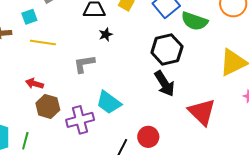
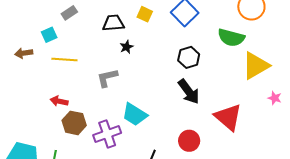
green semicircle: (194, 21) -> (231, 38), moved
black hexagon: (167, 50) -> (189, 57), size x0.7
red circle: (148, 137) -> (189, 141), moved

